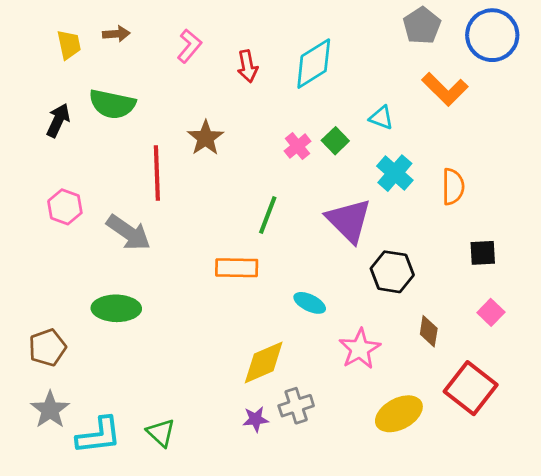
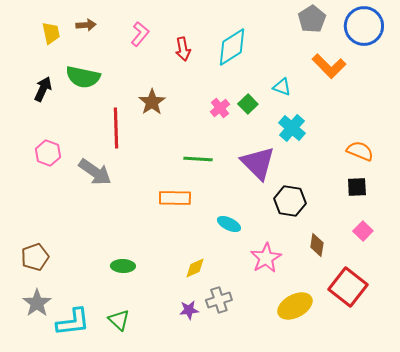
orange semicircle: (453, 187) -> (360, 151), moved, turned -68
green line: (268, 215) -> (198, 159), turned 72
green ellipse: (116, 308) -> (123, 266), moved, size x0.7
yellow diamond: (264, 362) -> (195, 268), size x0.6

